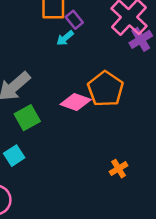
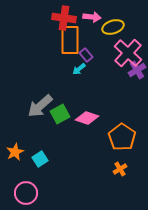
orange pentagon: (106, 89) -> (122, 137), moved
green square: (27, 118) -> (60, 114), moved

